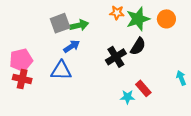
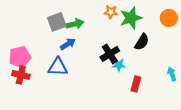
orange circle: (166, 19) -> (169, 18), moved
black semicircle: (138, 46) -> (142, 42), moved
red rectangle: (143, 88) -> (136, 84), turned 56
cyan star: (127, 97) -> (119, 65), moved

